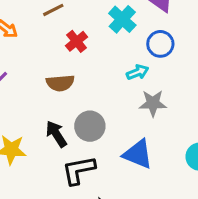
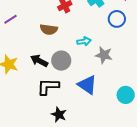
cyan arrow: (138, 72) -> (84, 41), moved
black arrow: (56, 134) -> (39, 61), turned -42

